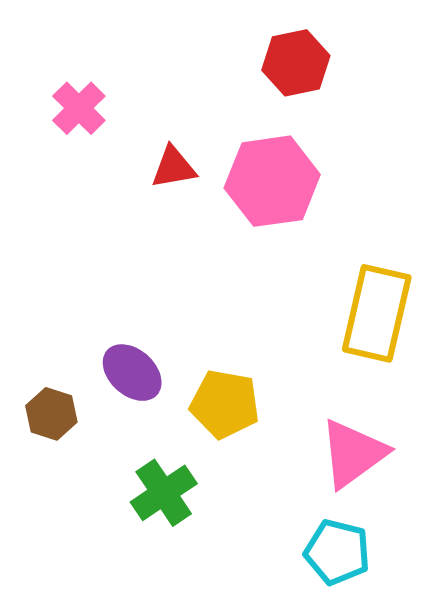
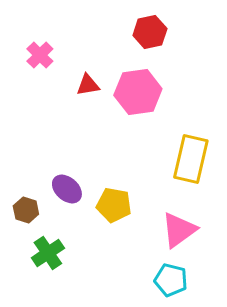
green cross: (164, 493) -> (48, 253), moved

